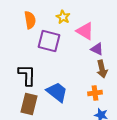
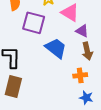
blue trapezoid: (57, 92) -> (56, 48), moved

